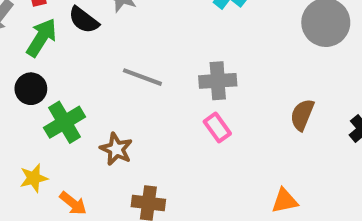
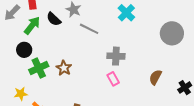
gray line: (142, 77) -> (89, 29), moved
brown star: (116, 149) -> (64, 68), moved

